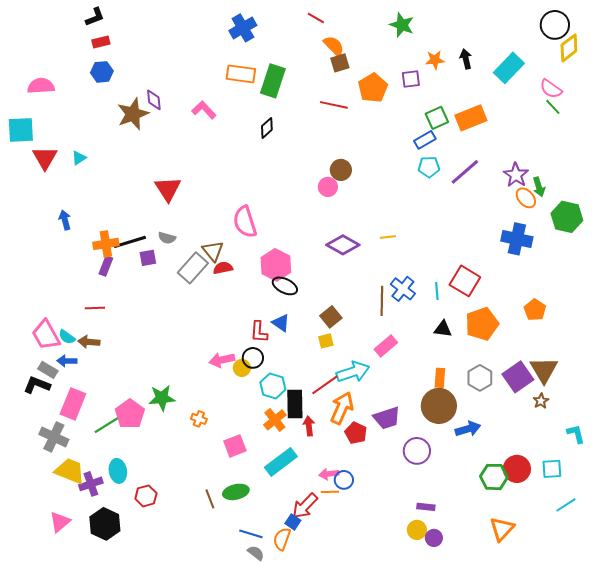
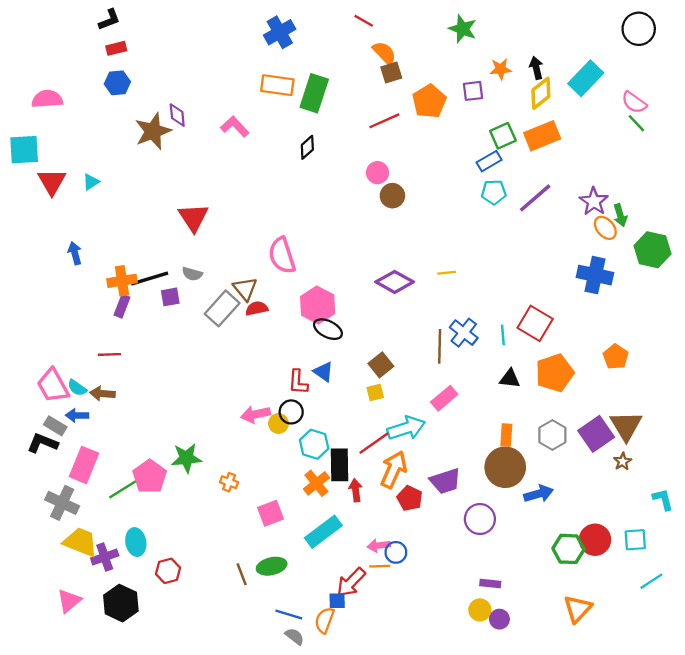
yellow diamond: (569, 48) -> (541, 93), moved
red line: (334, 105) -> (384, 121), turned -36
pink circle: (328, 187) -> (377, 173), moved
blue square: (293, 522) -> (337, 601), turned -35

